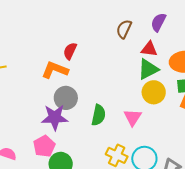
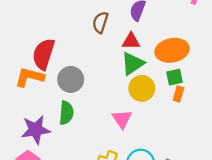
red semicircle: (70, 51) -> (44, 54), size x1.6
gray circle: (66, 98) -> (71, 79), moved
green semicircle: (99, 115) -> (66, 113), moved

